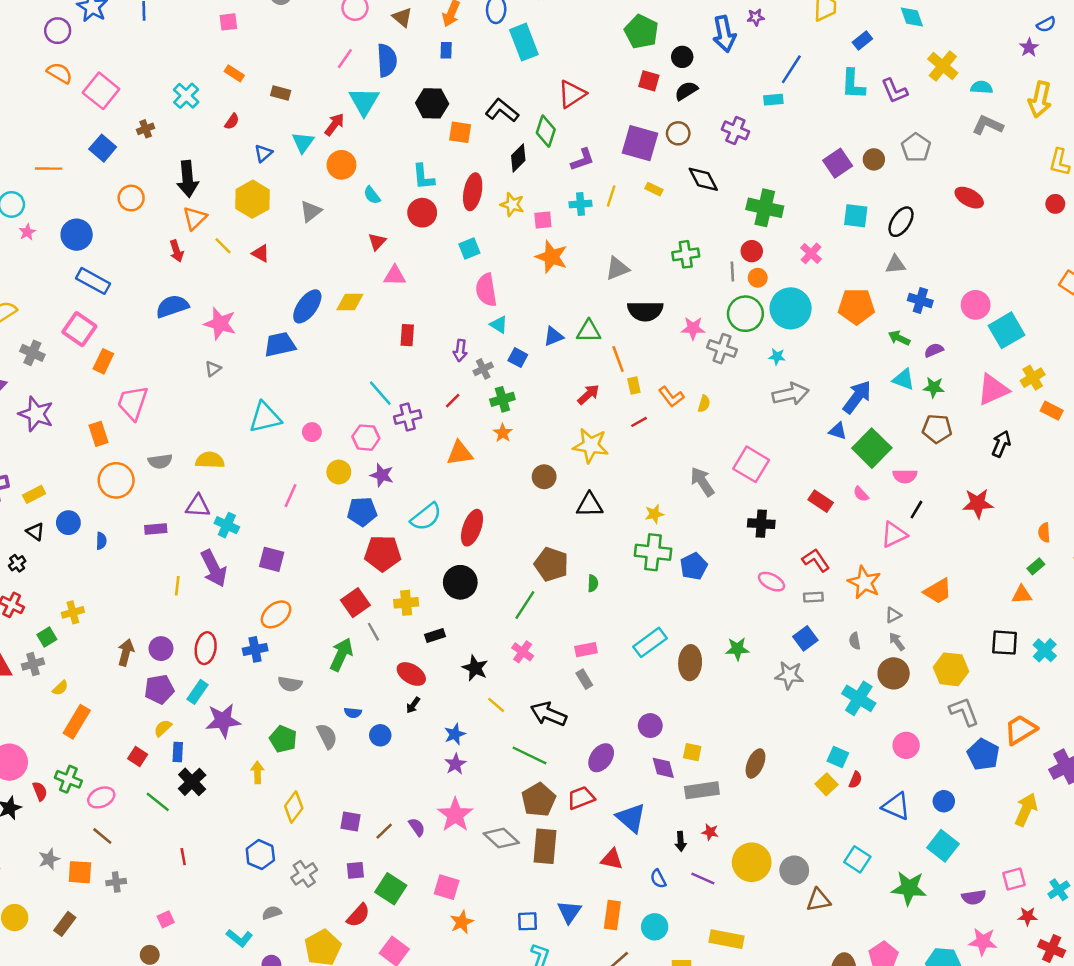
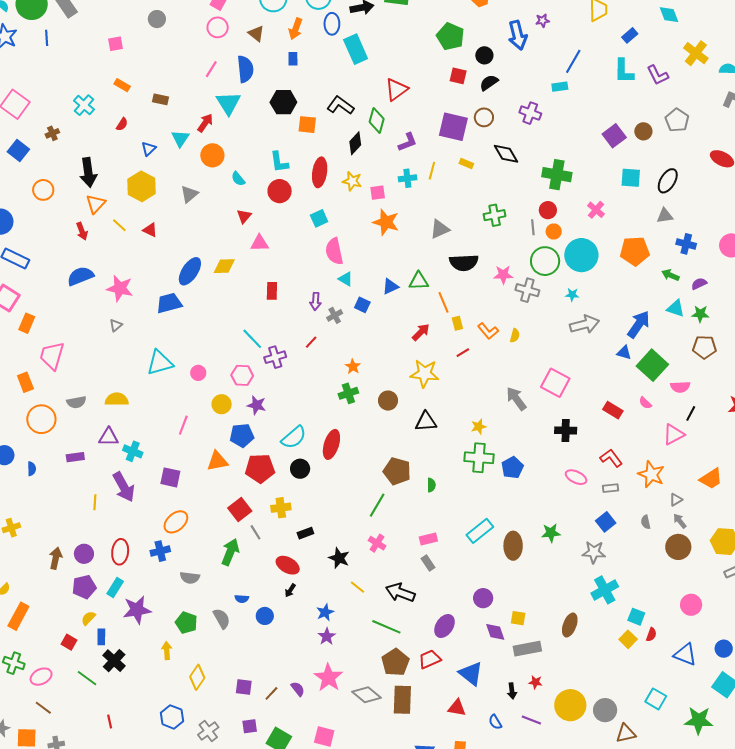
green cross: (502, 399) -> (348, 393), moved
orange triangle: (460, 453) -> (217, 461), moved
black circle: (460, 582) -> (300, 469), moved, size x0.7
cyan cross: (859, 698) -> (605, 590), moved, turned 32

